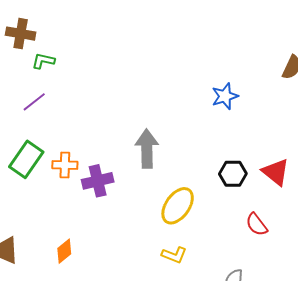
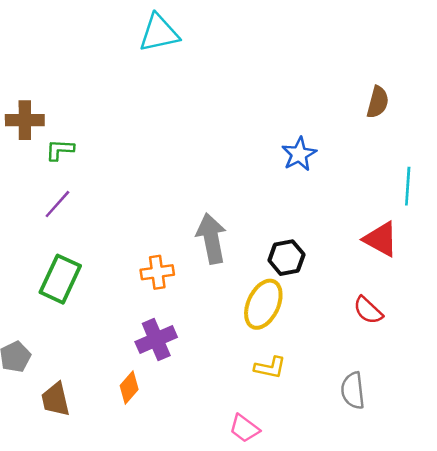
orange cross: (65, 165) -> (157, 272), moved
black hexagon: (233, 174) -> (286, 258), moved
purple cross: (98, 181) -> (156, 339), moved

